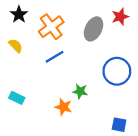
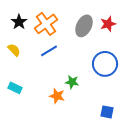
black star: (19, 14) -> (19, 22), moved
red star: (120, 17) -> (108, 24), moved
yellow semicircle: (16, 46) -> (14, 50), moved

